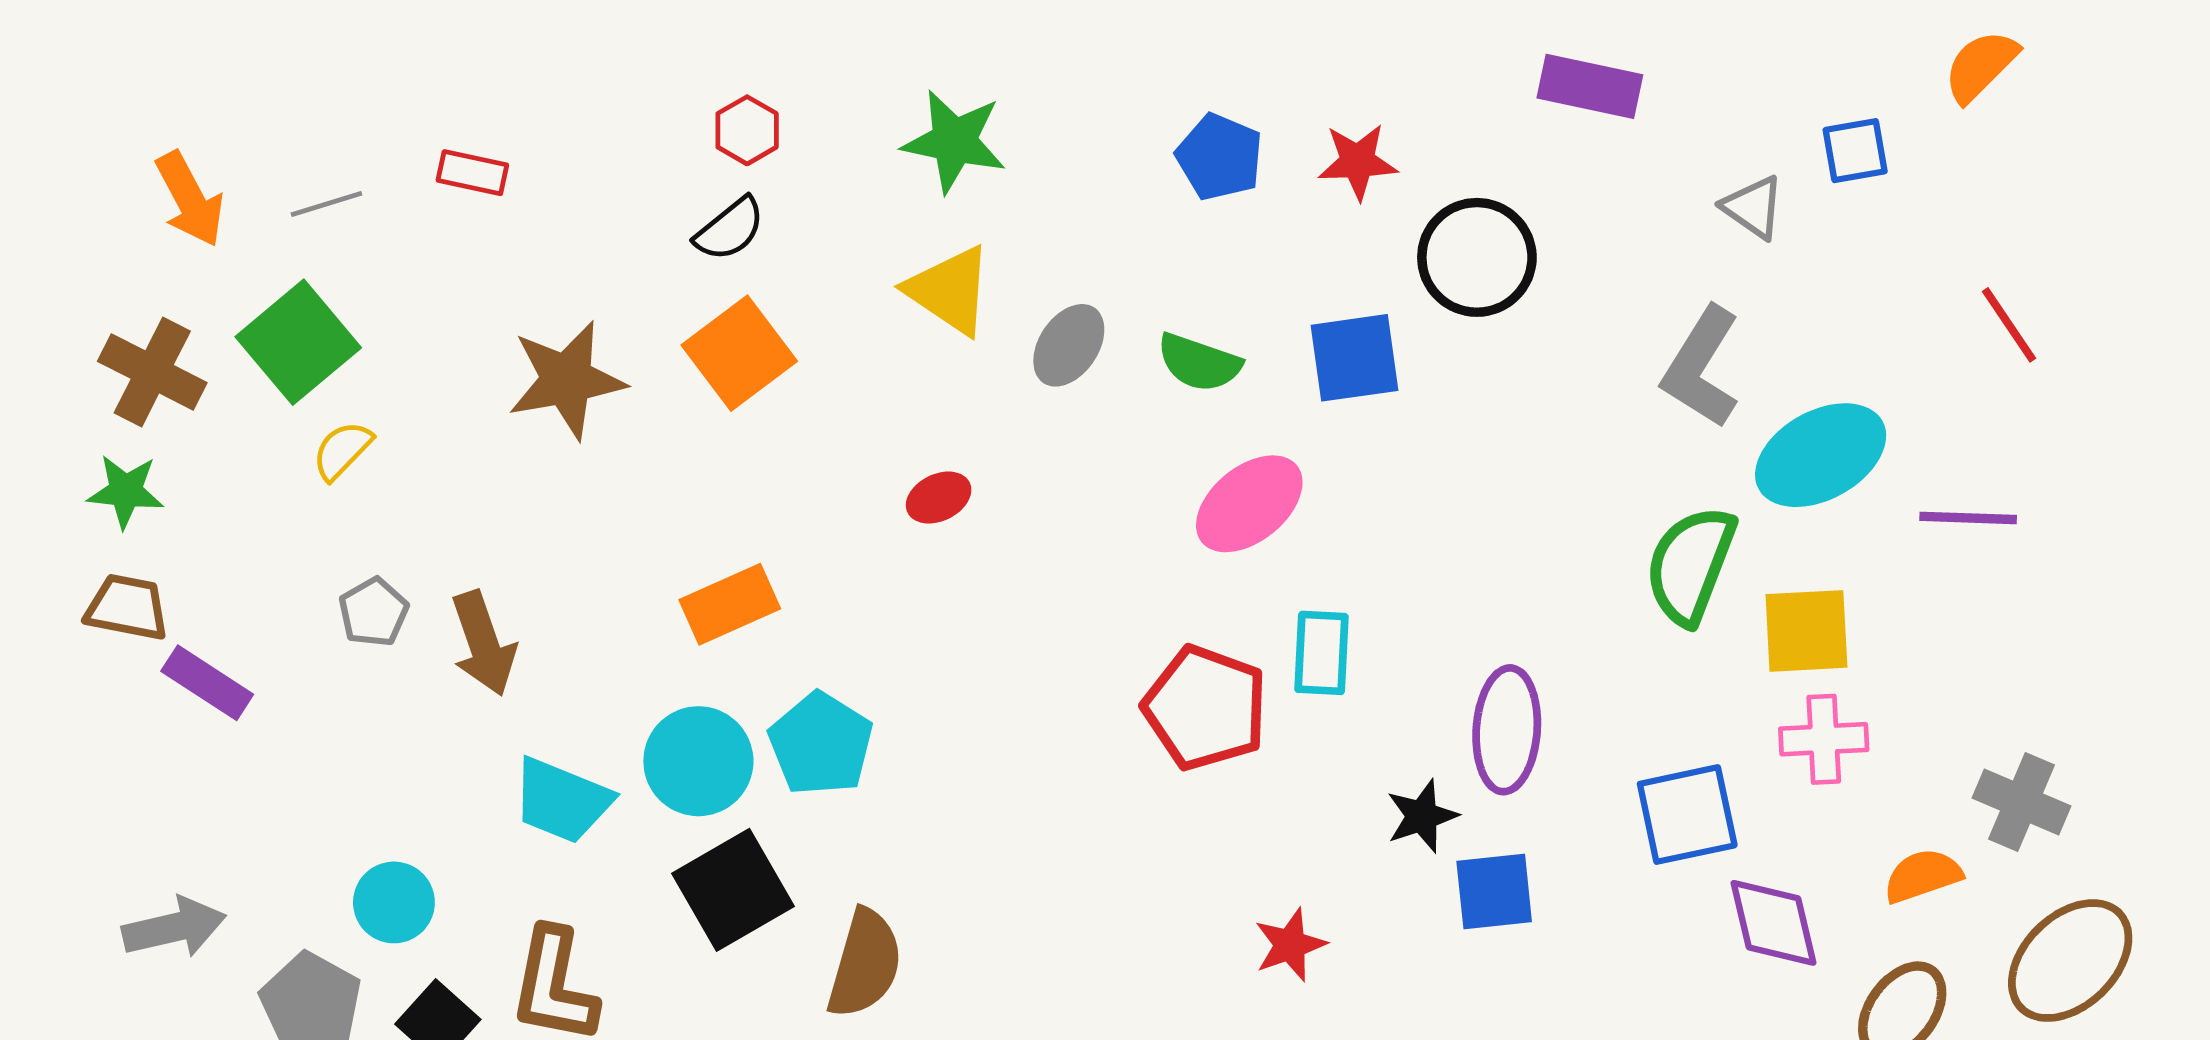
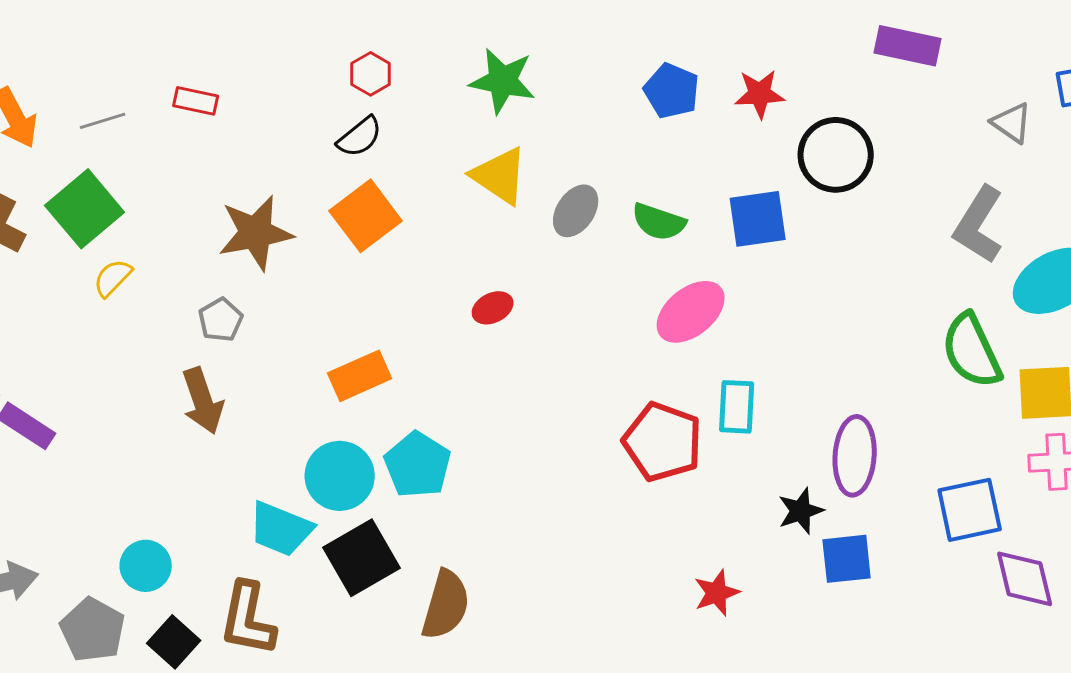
green semicircle: (1690, 565) -> (972, 351), turned -46
gray pentagon: (374, 612) -> (221, 320), moved
cyan trapezoid: (562, 800) -> (281, 529), moved

